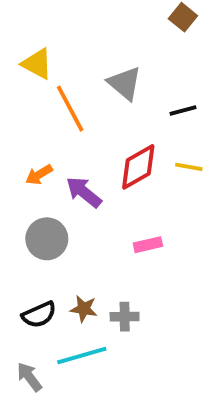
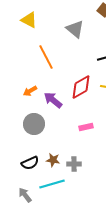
yellow triangle: (37, 64) -> (29, 20), moved
gray triangle: (125, 83) -> (75, 29), moved

